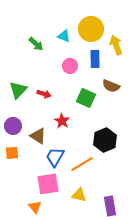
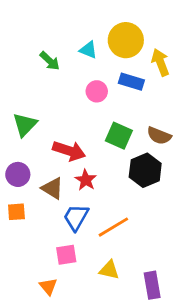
blue rectangle: (95, 59) -> (131, 82), turned -72
brown semicircle: (111, 86) -> (159, 136), moved
red arrow: (44, 94) -> (69, 151), moved, size x1.6
red star: (62, 121) -> (86, 180), moved
black hexagon: (105, 140) -> (145, 170), moved
pink square: (48, 184) -> (66, 255), size x0.7

